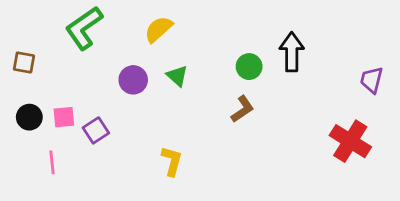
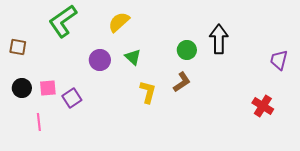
red cross: (350, 141) -> (263, 106), size x0.7
yellow L-shape: (172, 161) -> (148, 92), moved

